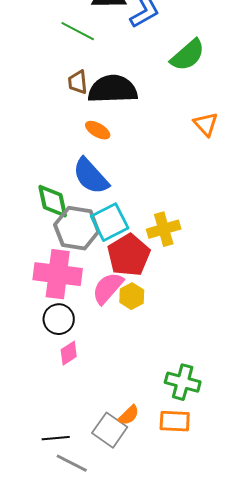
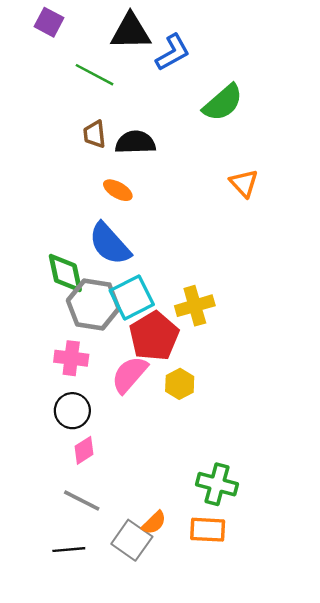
black semicircle: (113, 89) -> (135, 142), size x0.7
pink cross: (58, 274) -> (71, 358), size x0.6
yellow hexagon: (132, 296) -> (180, 384), moved
gray line: (72, 463) -> (82, 501), moved

